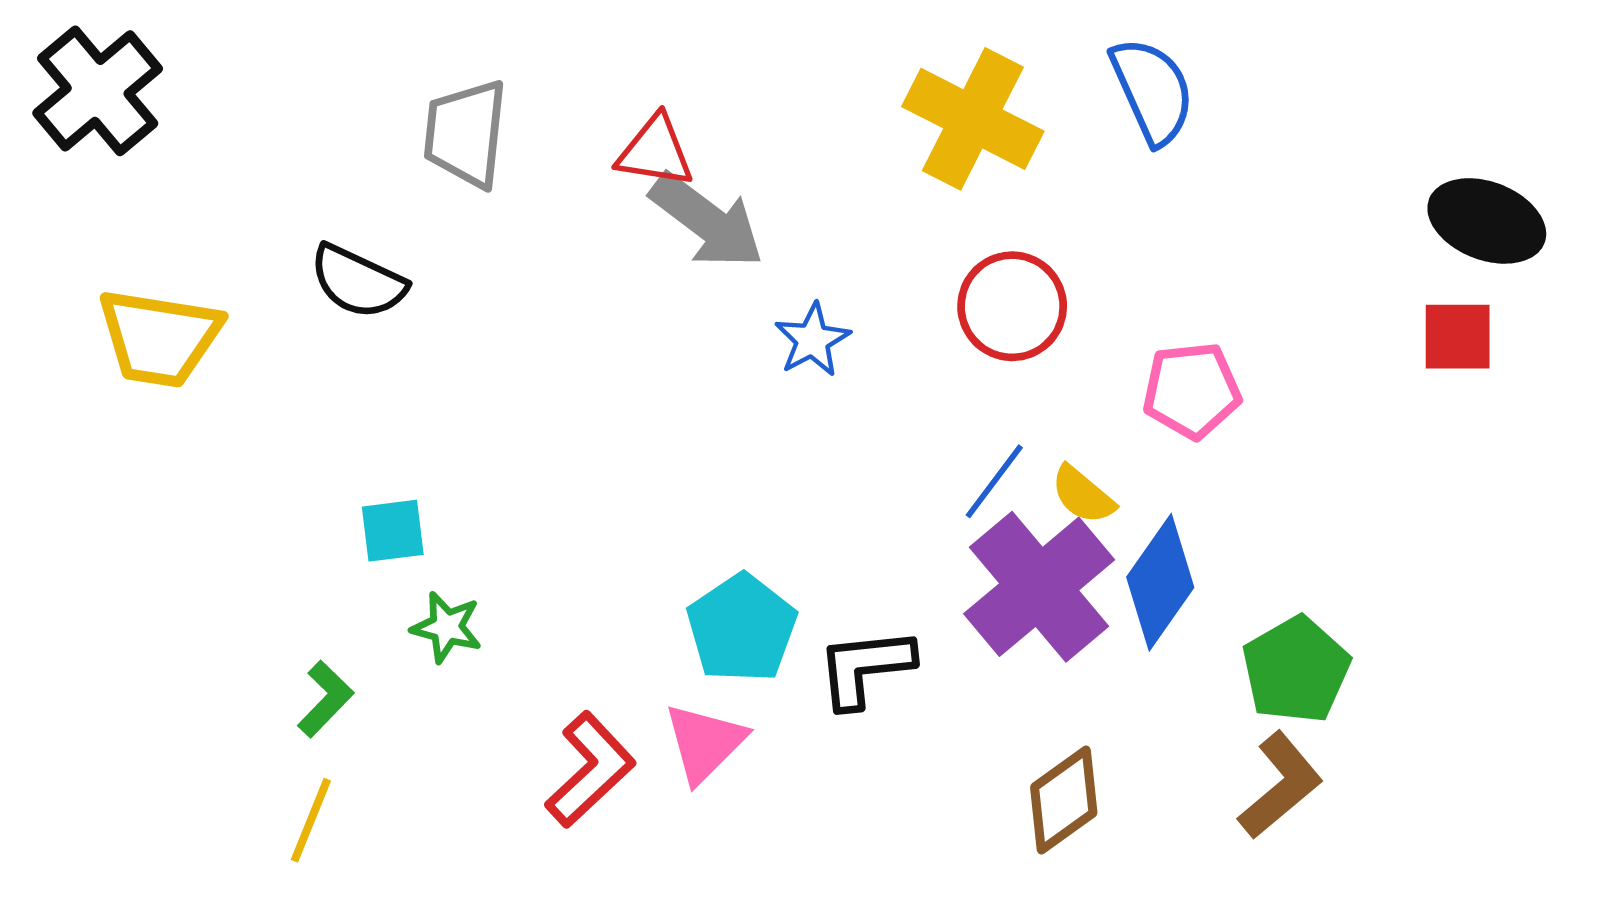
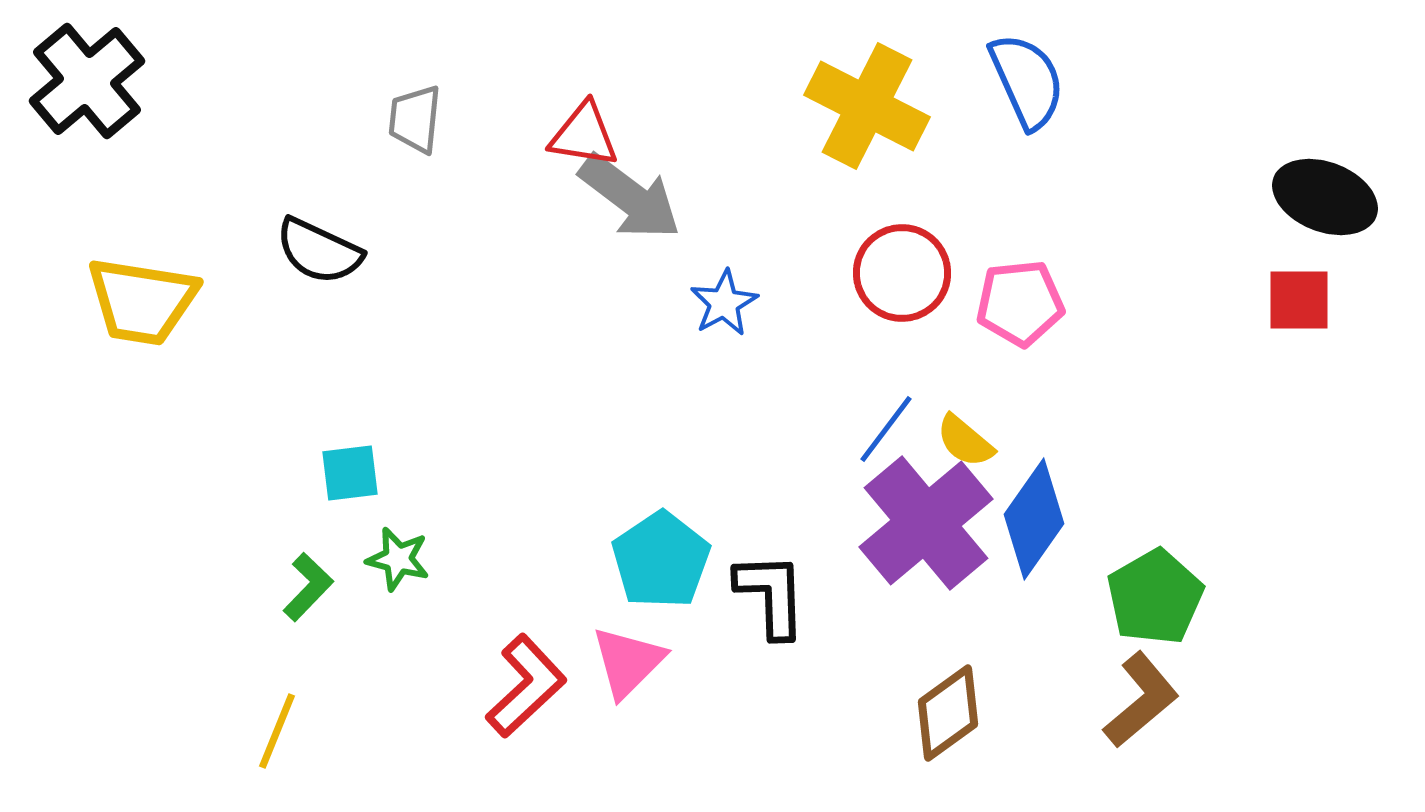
gray trapezoid: (466, 133) -> (415, 119), size x0.7
pink pentagon: (1192, 390) -> (1020, 303), moved
black L-shape: (865, 668) -> (771, 595), turned 94
green L-shape: (325, 699) -> (308, 587), moved

